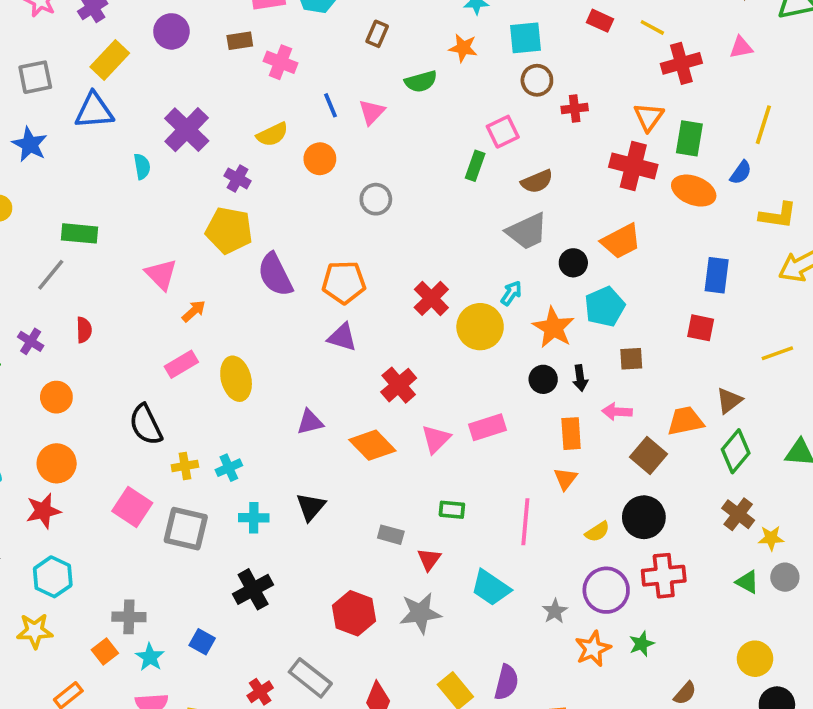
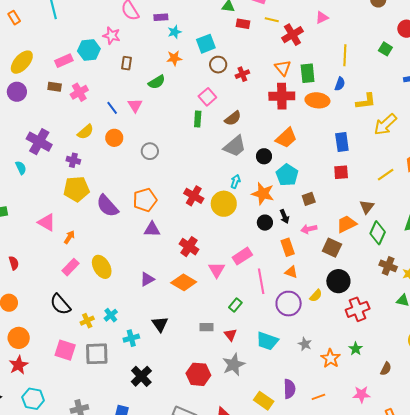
brown rectangle: (240, 41) -> (55, 87), turned 32
pink cross: (281, 62) -> (79, 92), turned -36
orange triangle: (566, 479) -> (291, 272), turned -32
green rectangle: (452, 510) -> (235, 305), turned -40
pink line: (525, 522) -> (261, 281), moved
purple circle: (606, 590) -> (289, 304), moved

